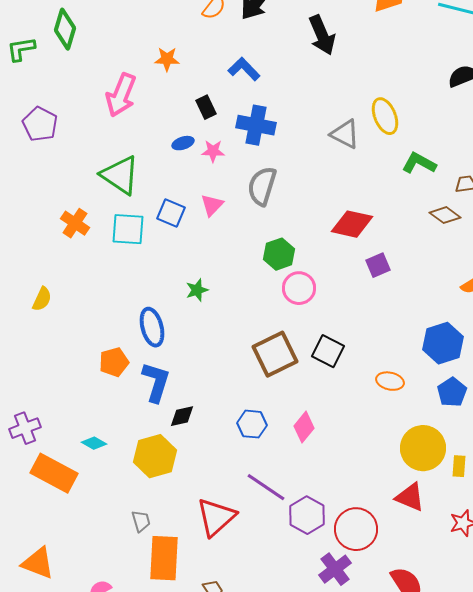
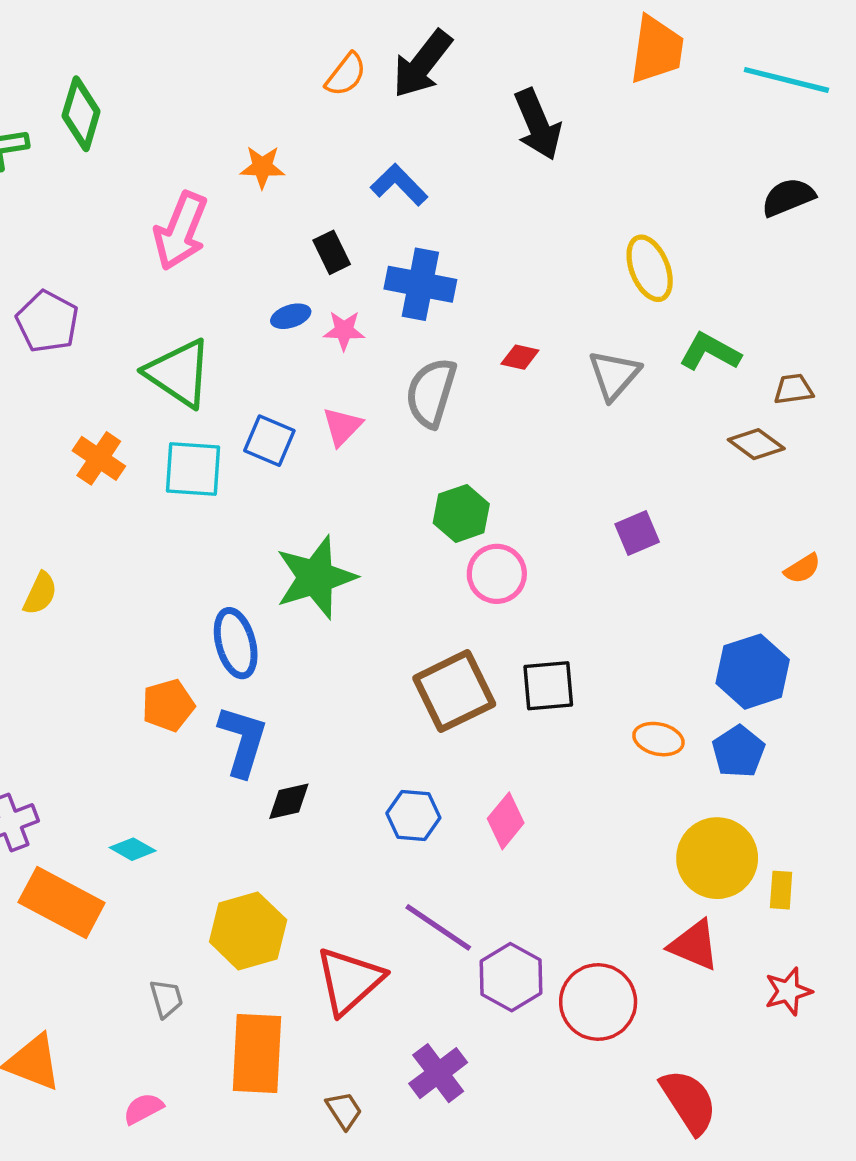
purple pentagon: (40, 124) -> (47, 322), moved
gray triangle: (345, 134) -> (614, 375), moved, turned 44
red diamond: (352, 224) -> (520, 357), moved, size x0.5
green star: (197, 290) -> (316, 577), size x2.0
black square: (328, 351) -> (548, 686), turned -32
blue pentagon: (452, 392) -> (738, 751), moved
yellow hexagon: (155, 456) -> (248, 931), moved
gray trapezoid: (141, 521) -> (166, 998), moved
purple cross: (335, 569) -> (438, 1073), moved

